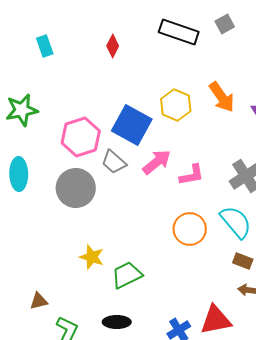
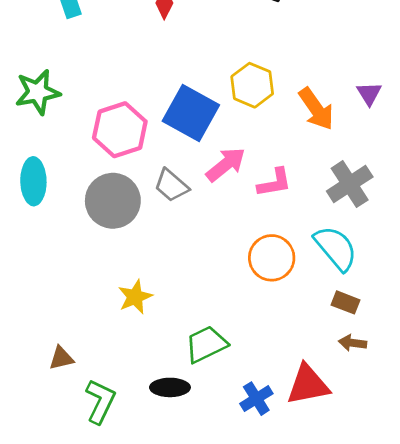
orange arrow: (222, 97) -> (316, 109), moved
gray trapezoid: (114, 162) -> (171, 185), moved
yellow star: (92, 257) -> (135, 297), turned 30
green trapezoid: (127, 275) -> (206, 344), moved

